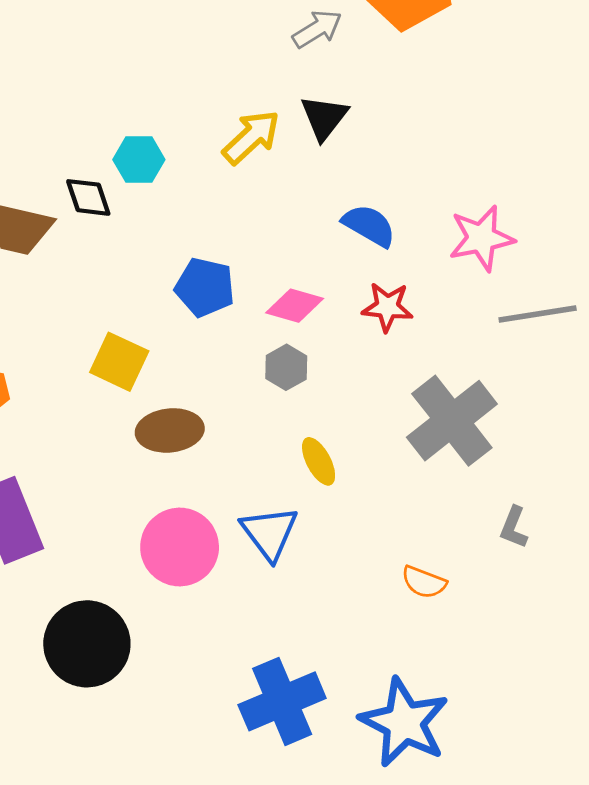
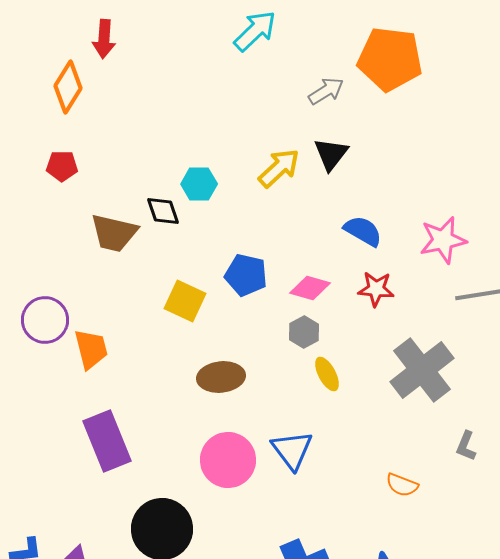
yellow square: (119, 362) -> (185, 301), moved
yellow ellipse: (319, 461) -> (327, 374), moved

